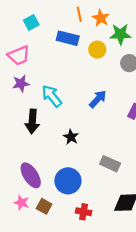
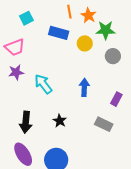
blue arrow: (98, 99) -> (84, 87), turned -42
black arrow: (32, 121) -> (26, 122), moved
gray rectangle: (110, 164) -> (104, 124), moved

